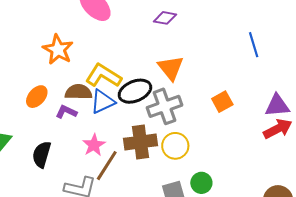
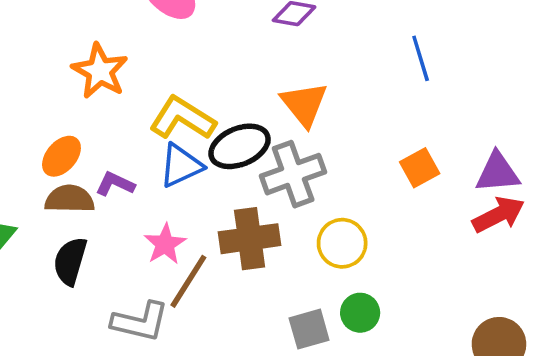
blue line: (254, 45) -> (421, 58), moved
brown semicircle: (79, 92) -> (70, 199), moved
orange square: (222, 102) -> (420, 168), moved
yellow circle: (175, 146) -> (342, 243), moved

